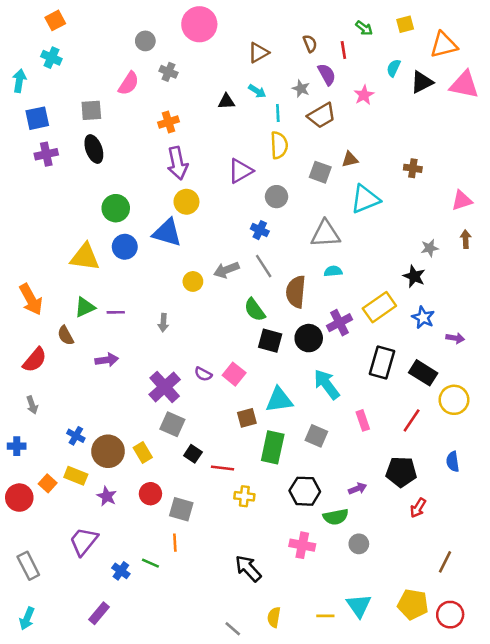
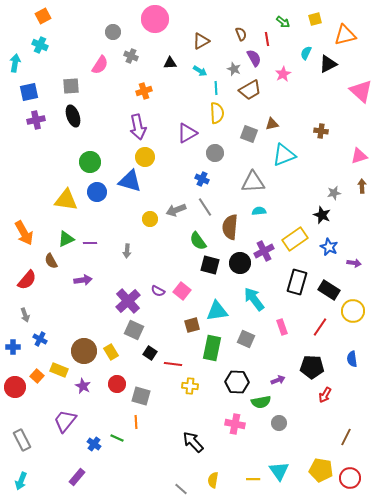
pink triangle: (464, 85) -> (361, 91), moved, turned 30
black triangle: (226, 101) -> (170, 63), moved
orange cross: (168, 122) -> (144, 91), moved
blue cross: (76, 436) -> (40, 339), moved

